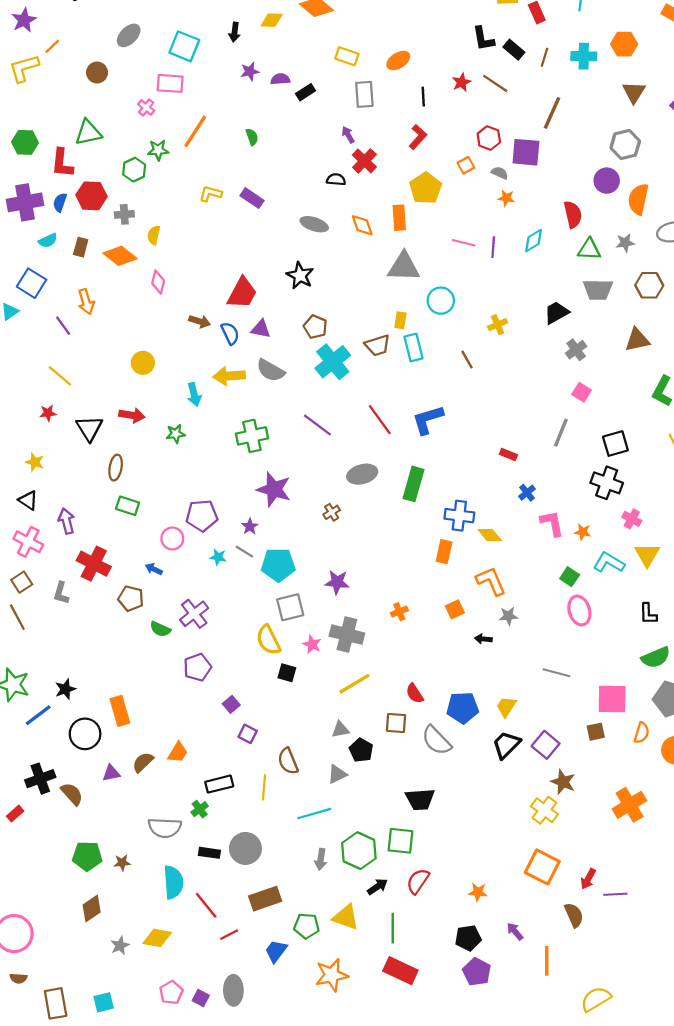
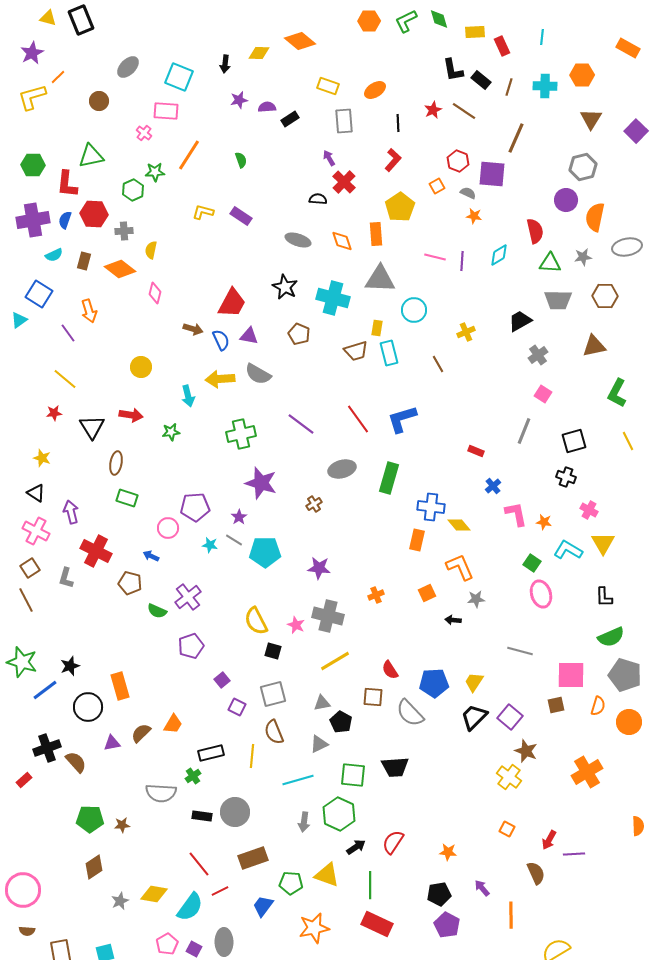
cyan cross: (333, 362) -> (333, 298), moved, turned -36
black cross: (607, 483) -> (566, 477), size x0.7
gray square: (290, 607) -> (273, 694), moved
green square: (400, 841) -> (353, 775), moved
orange square: (542, 867) -> (507, 829), size x0.5
cyan semicircle: (173, 882) -> (190, 907), moved, turned 40

